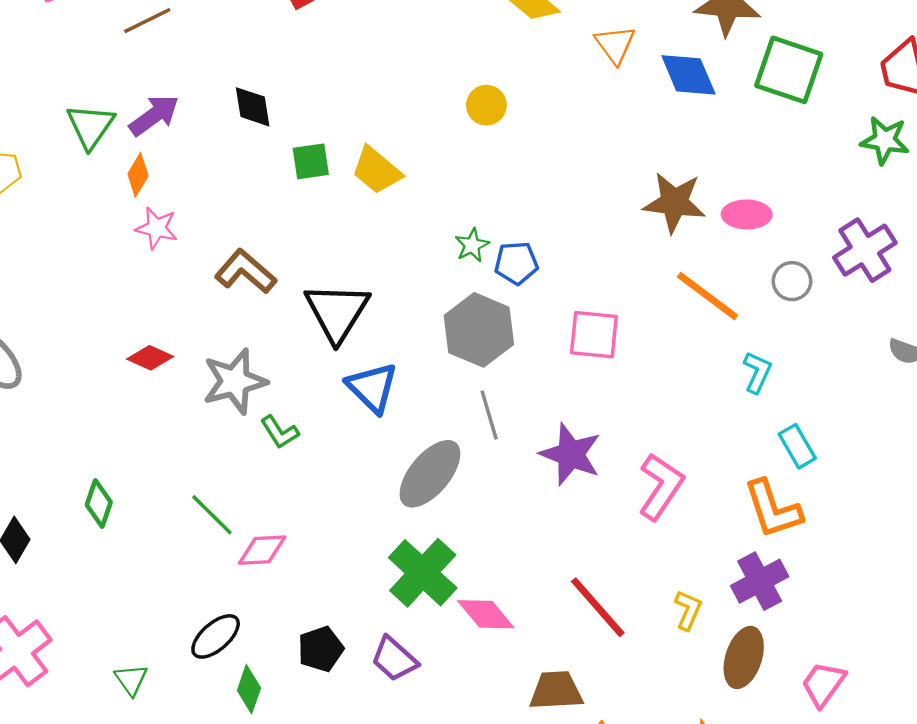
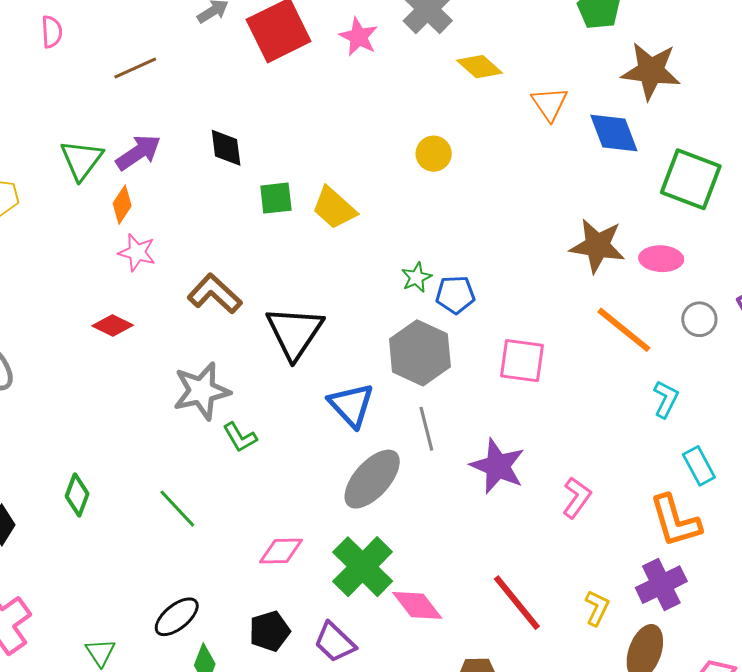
green square: (789, 70) -> (691, 179), moved
red diamond: (150, 358) -> (113, 326), moved
blue triangle: (372, 388) -> (351, 405), moved
pink L-shape: (661, 487) -> (577, 498), size x0.7
pink diamond: (262, 550) -> (281, 551), moved

